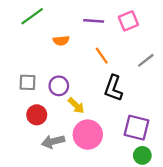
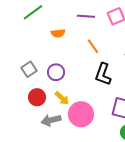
gray square: (27, 82) -> (29, 69), turned -35
yellow arrow: (76, 106) -> (62, 98), moved

